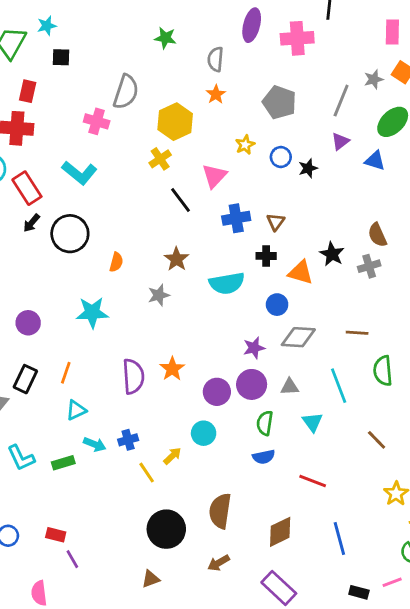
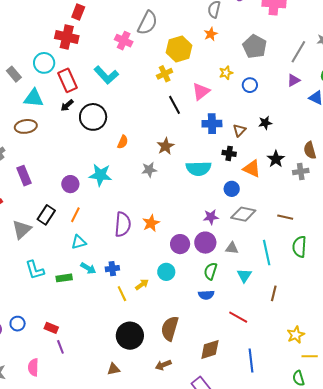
black star: (308, 168) -> (265, 123), moved
purple circle: (28, 323) -> (70, 184), moved
brown line: (377, 440) -> (274, 293), moved, turned 49

